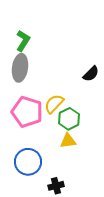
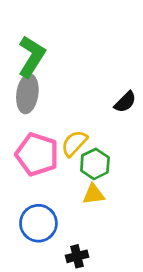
green L-shape: (23, 41) -> (32, 56), size x1.4

